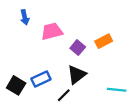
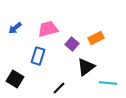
blue arrow: (25, 17) -> (15, 28), moved, turned 64
black triangle: (77, 75) -> (86, 67), moved
blue rectangle: (41, 79) -> (38, 56), moved, turned -48

